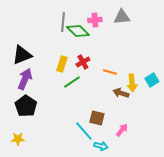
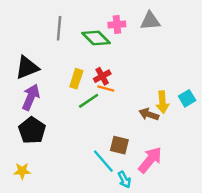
gray line: (63, 22) -> (59, 28), moved
orange line: (110, 72) -> (106, 89), moved
pink arrow: (122, 130) -> (150, 160), size x1.6
cyan arrow: (101, 146) -> (124, 180), turned 48

